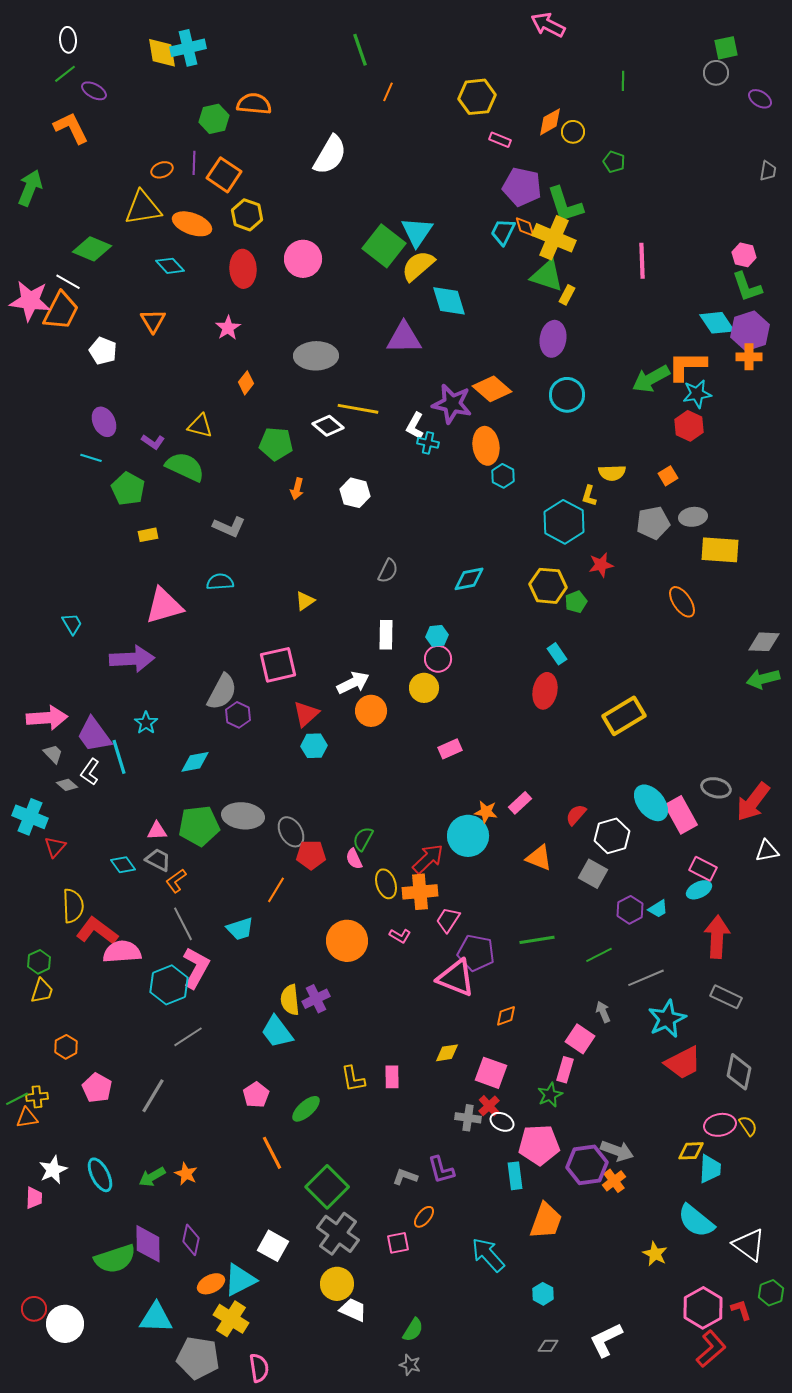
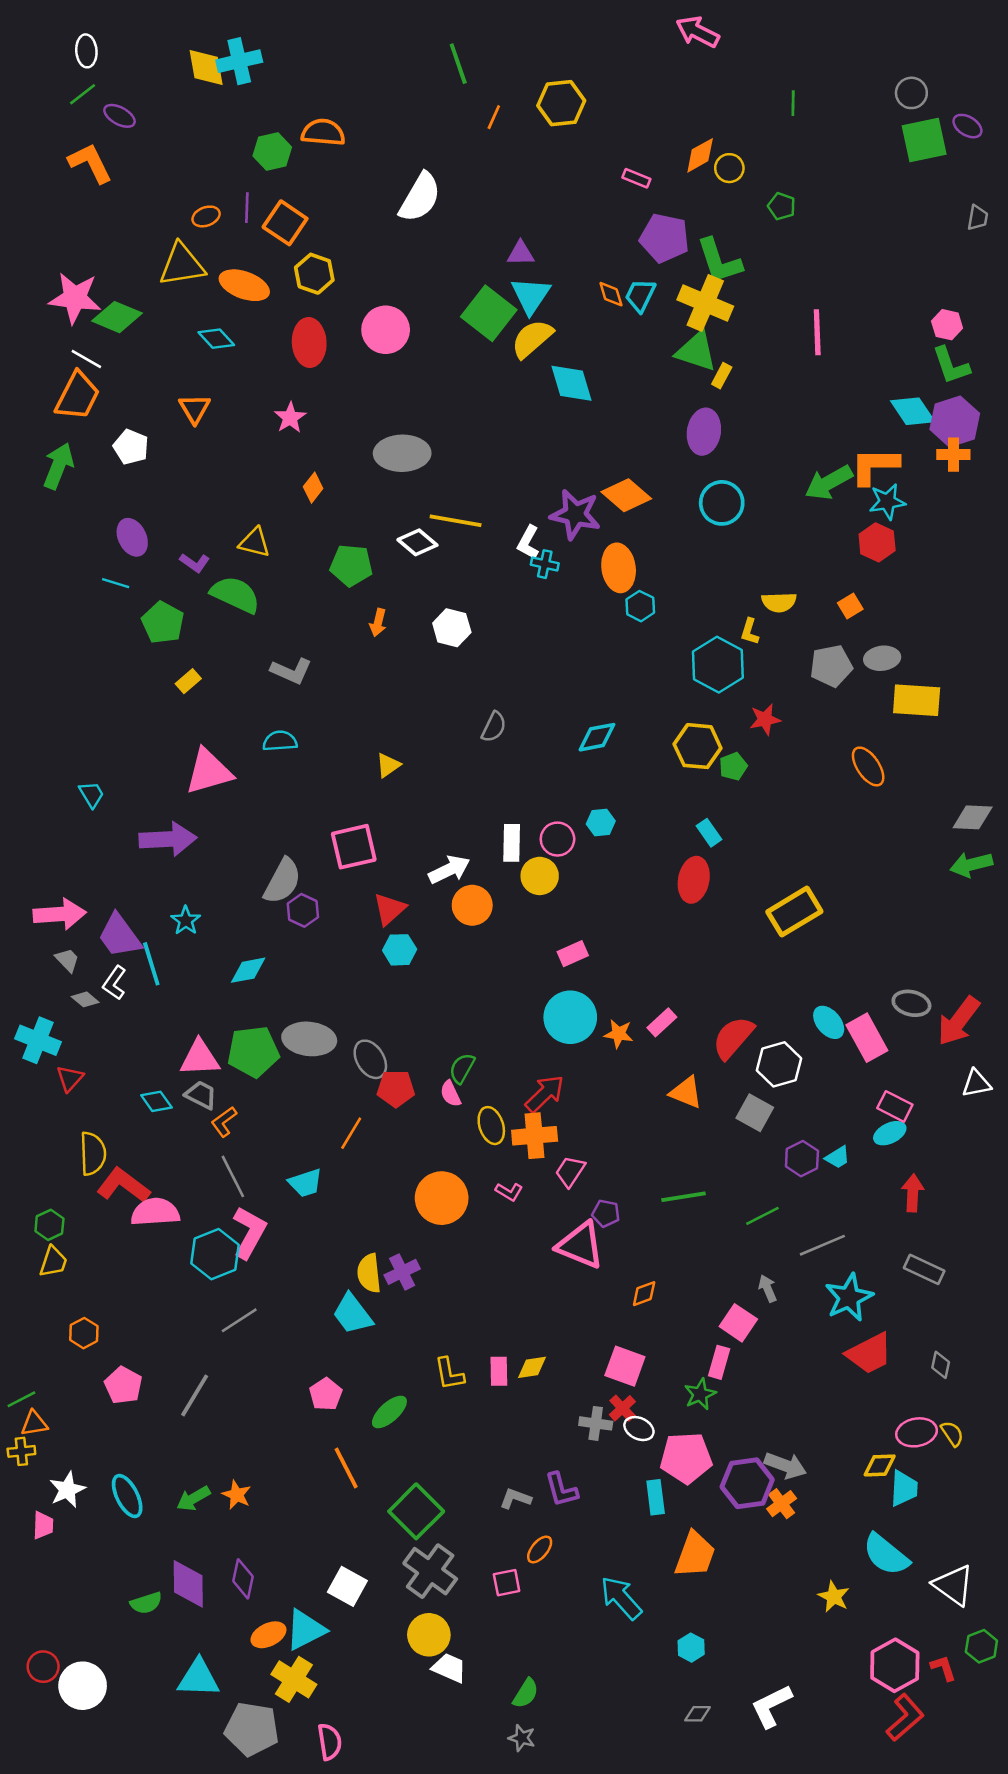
green square: (726, 48) -> (924, 140), moved, size x1.5
yellow hexagon: (477, 97) -> (561, 103), moved
green arrow: (30, 188) -> (58, 466), moved
orange diamond: (525, 227) -> (611, 294), moved
pink star: (30, 301) -> (75, 298), moved
purple triangle: (404, 338) -> (521, 253), moved, size x0.6
yellow rectangle: (148, 535) -> (188, 681), turned -30
white rectangle: (386, 635) -> (512, 843), moved
cyan hexagon: (437, 636) -> (601, 822), moved
cyan ellipse: (651, 803) -> (829, 1022), size x0.7
red semicircle: (576, 815) -> (733, 1038), size x1.6
pink triangle: (157, 831) -> (200, 1058), size x1.6
cyan circle: (468, 836) -> (570, 1017), moved
red arrow: (717, 937) -> (913, 1193), size x0.7
purple pentagon: (476, 953) -> (606, 1213), size x0.6
yellow diamond: (447, 1053) -> (532, 1367), moved
gray diamond: (739, 1072) -> (941, 1365), size x0.6
yellow cross: (37, 1097) -> (21, 1451), moved
green semicircle: (115, 1259) -> (146, 1603), size x0.6

